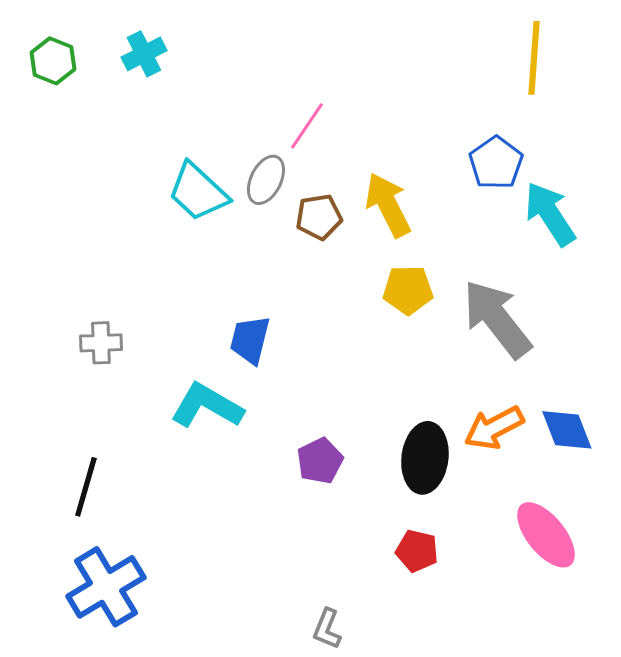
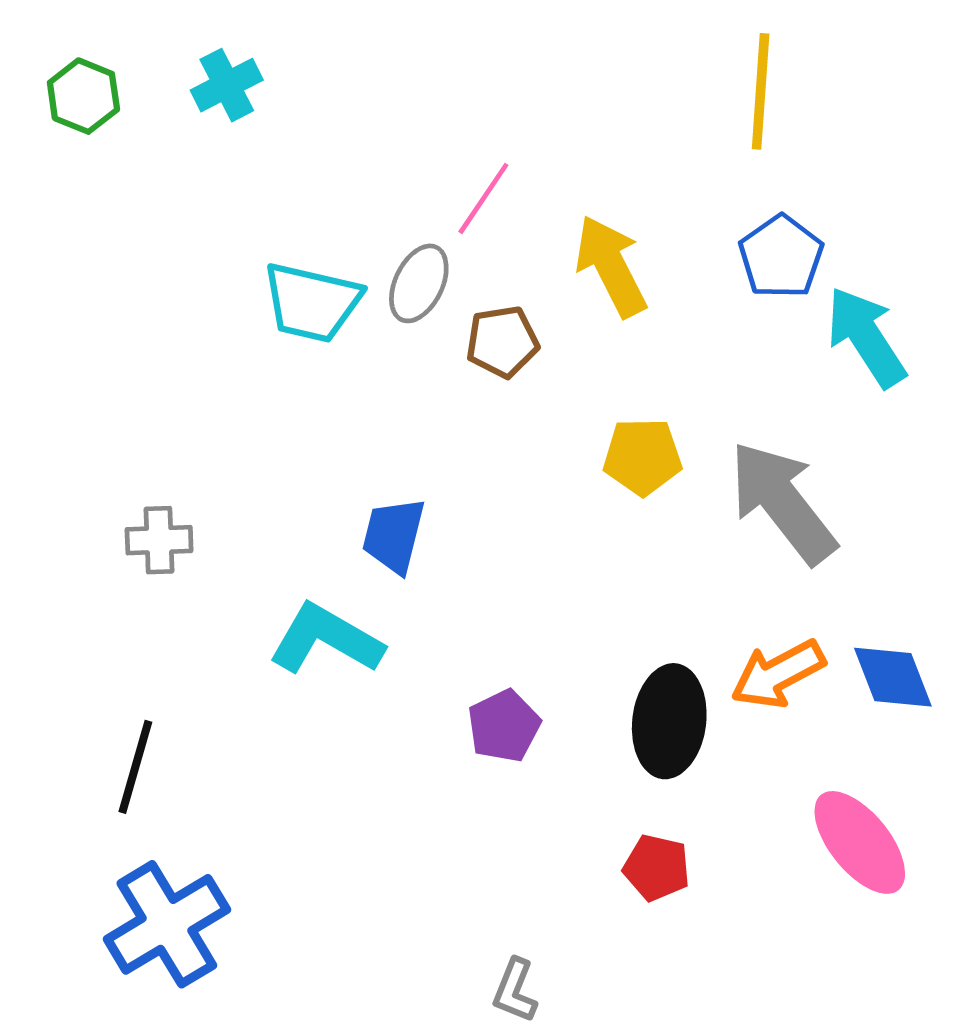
yellow line: (534, 58) -> (761, 91), moved
cyan trapezoid: (198, 192) -> (312, 302), turned -30
yellow arrow: (388, 205) -> (611, 266), moved

